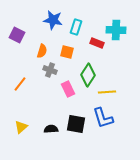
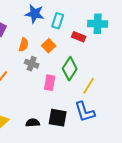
orange square: (67, 52) -> (49, 46), turned 32
pink rectangle: (68, 89) -> (50, 83), turned 35
yellow line: (107, 92) -> (89, 86), turned -54

